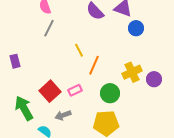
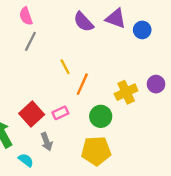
blue circle: (136, 28) -> (142, 30), moved
purple circle: (154, 79) -> (156, 84), moved
gray arrow: (63, 115) -> (47, 142), turned -91

